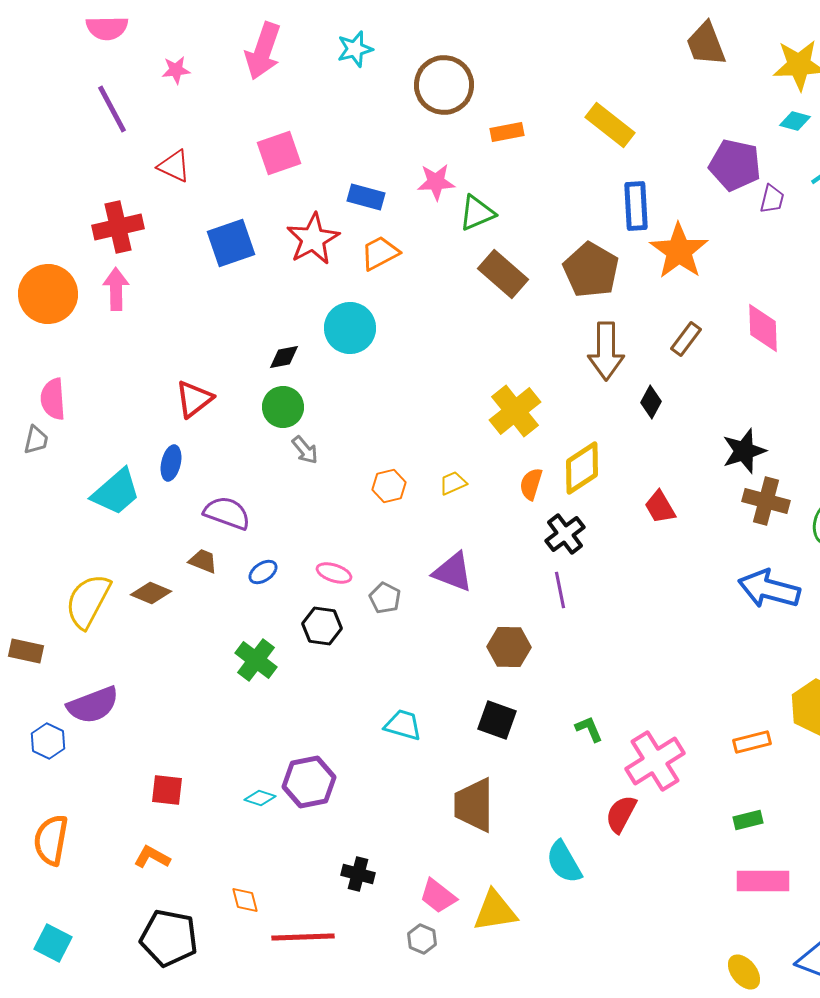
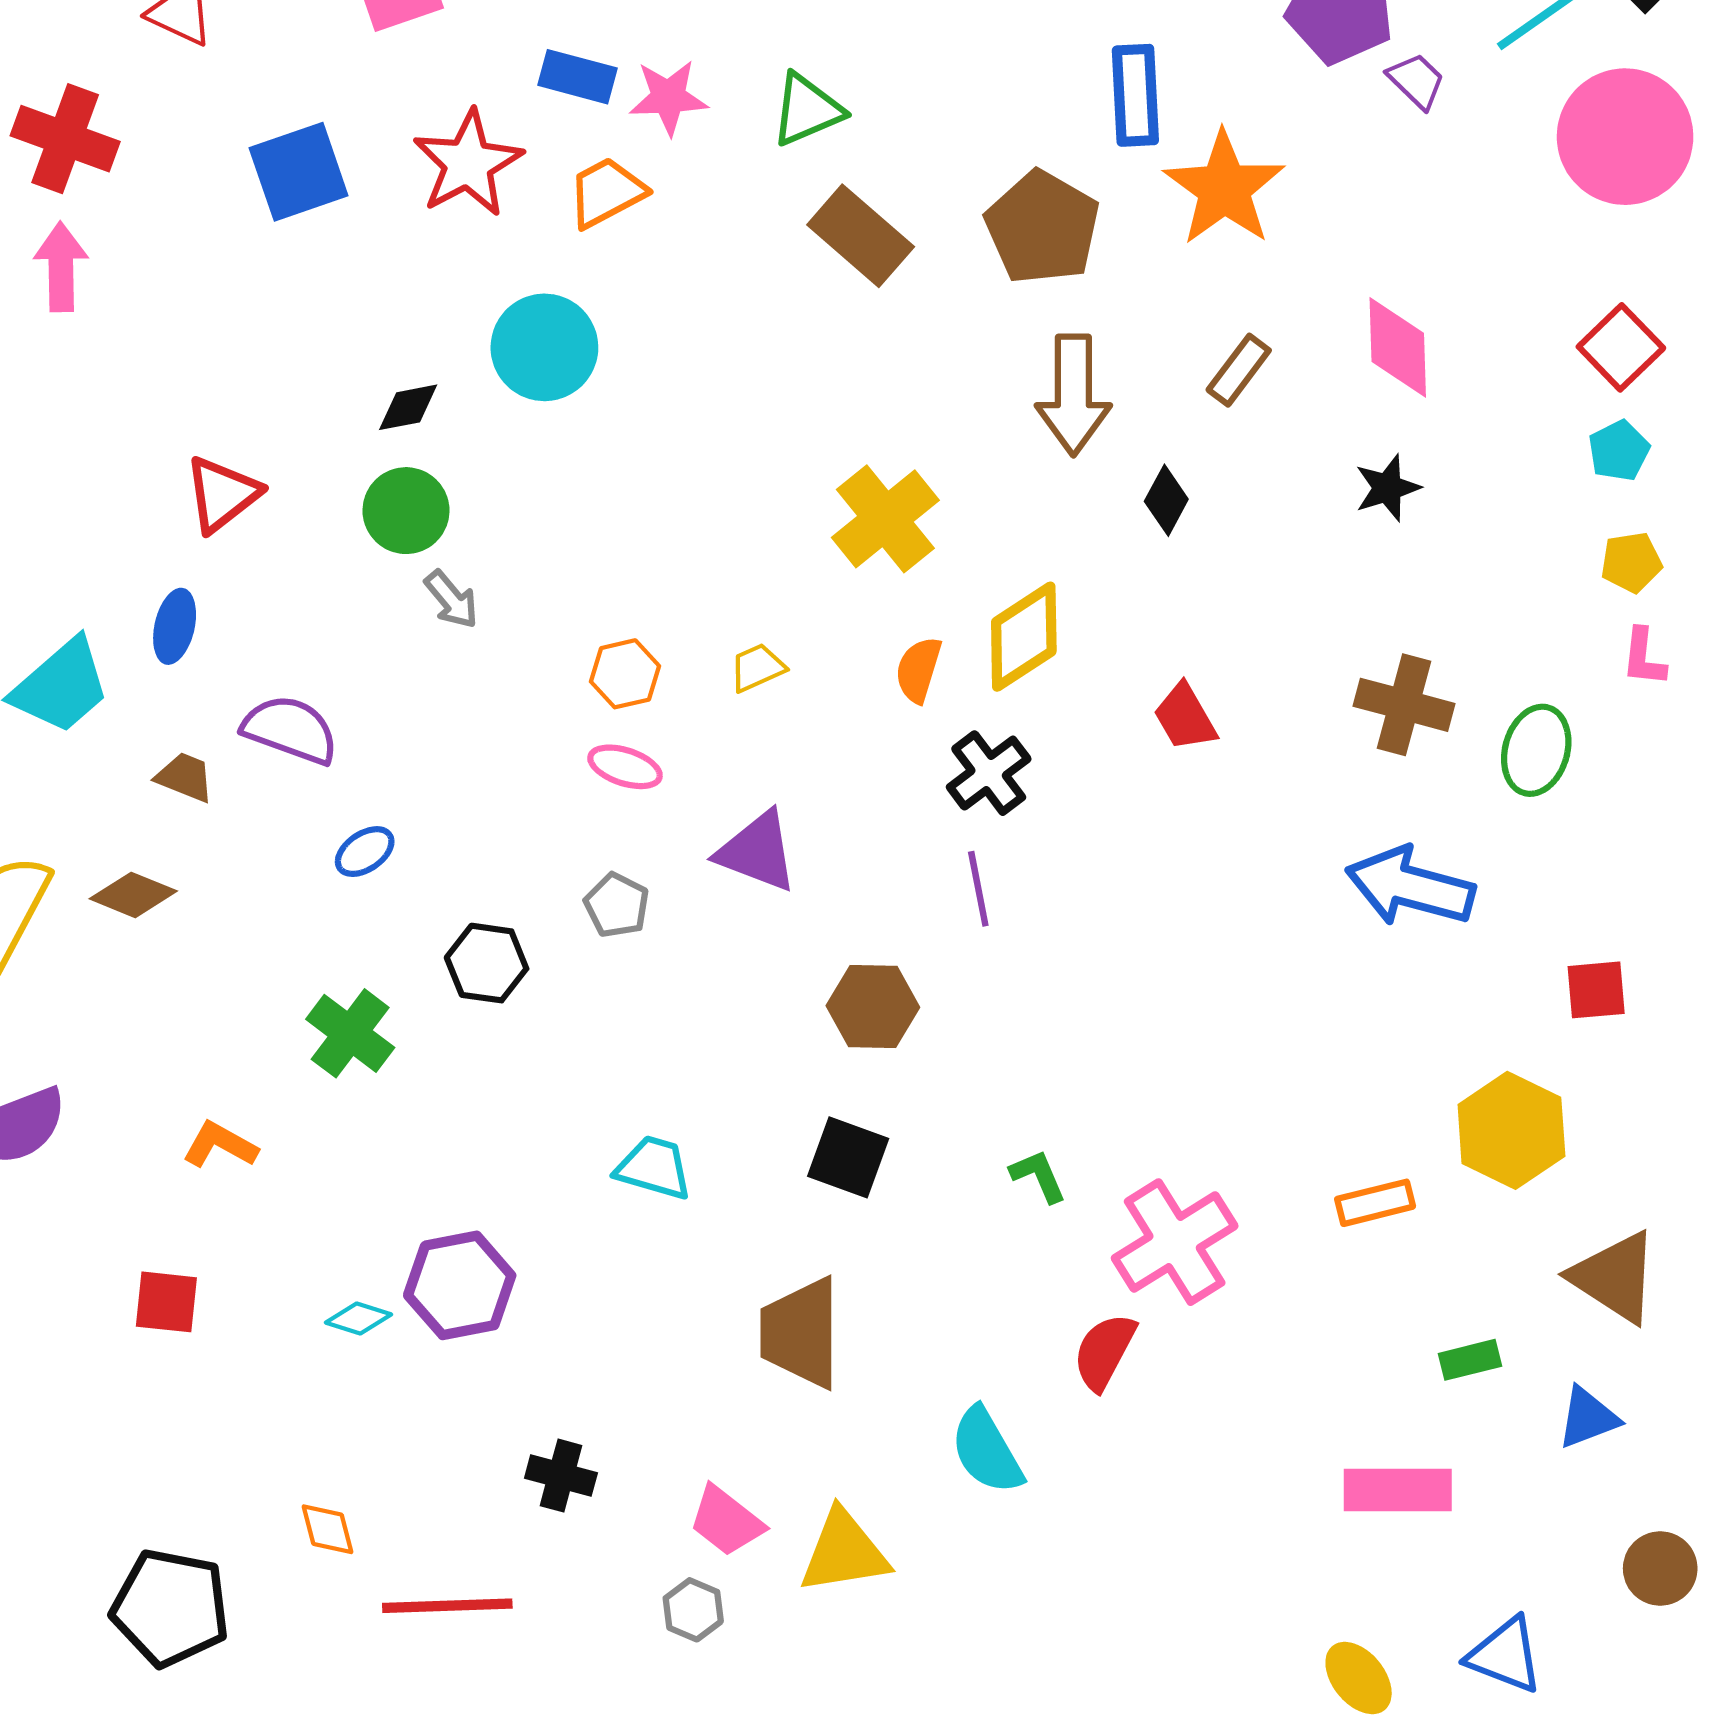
pink star: (436, 182) -> (668, 97), moved
purple trapezoid: (772, 199) -> (1416, 81), turned -60
red cross: (118, 227) -> (65, 139), turned 33
black star: (744, 451) -> (1387, 488), moved, size x0.7
brown trapezoid: (203, 561) -> (185, 777), moved
pink ellipse: (334, 573) -> (625, 767), moved
green rectangle: (748, 820) -> (1470, 1360), moved
orange L-shape: (152, 857) -> (220, 1145), moved

